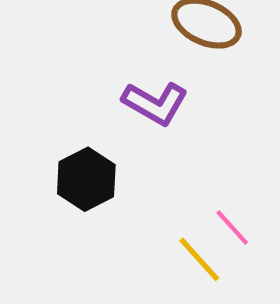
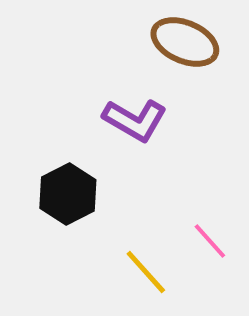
yellow line: (199, 259) -> (146, 272), moved

